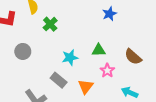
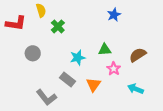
brown semicircle: (133, 57) -> (138, 55), turned 108

